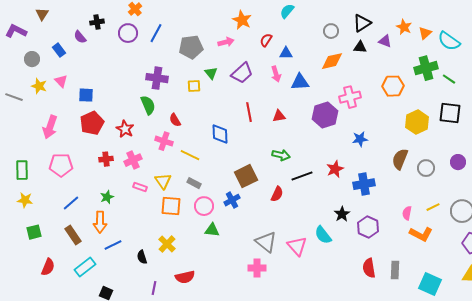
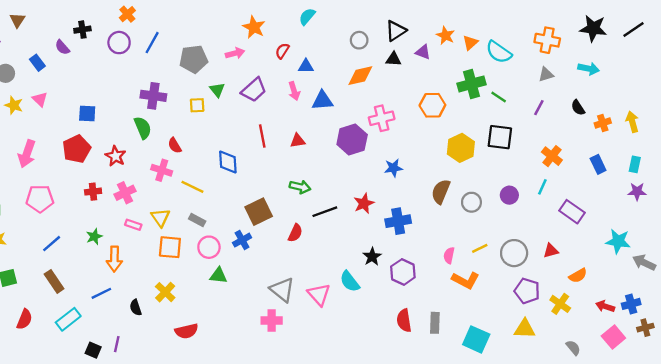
blue square: (86, 95) -> (87, 114), moved
orange arrow: (100, 222) -> (114, 259), moved
purple line: (154, 288) -> (117, 344), moved

